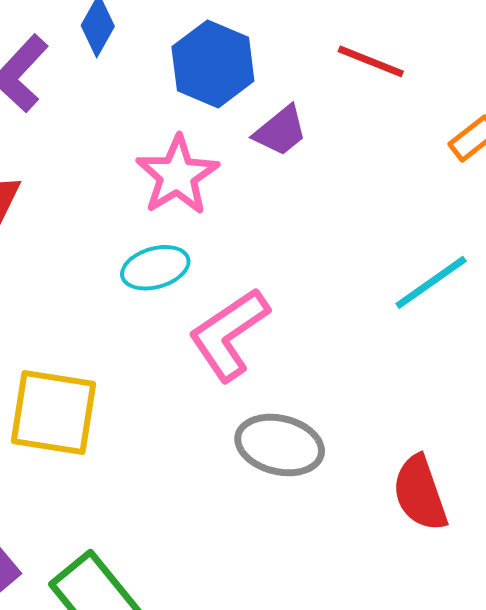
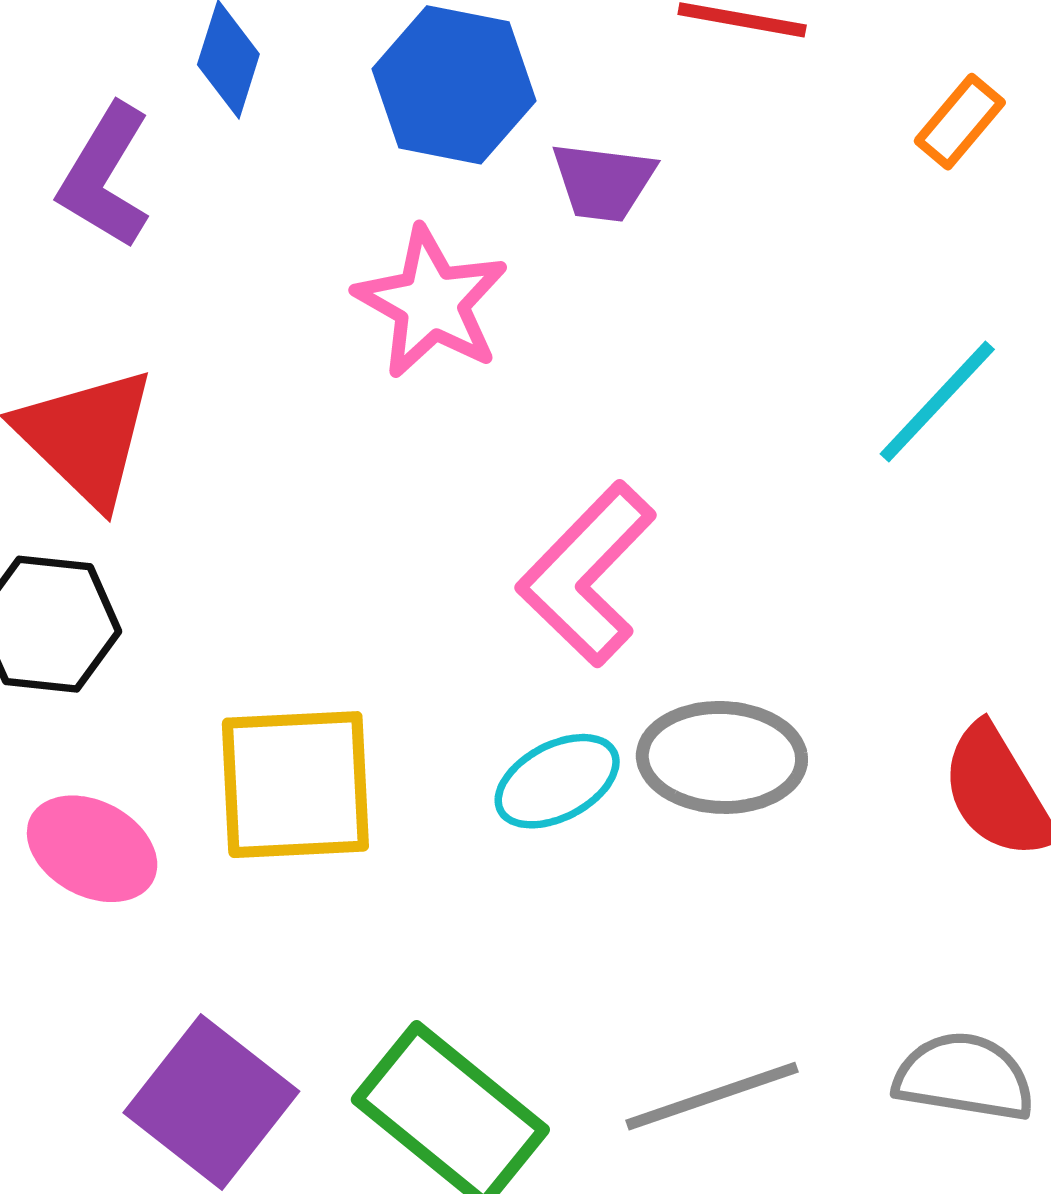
purple trapezoid: (280, 131) -> (603, 182), turned 58
cyan ellipse: (155, 268) -> (557, 781), moved

